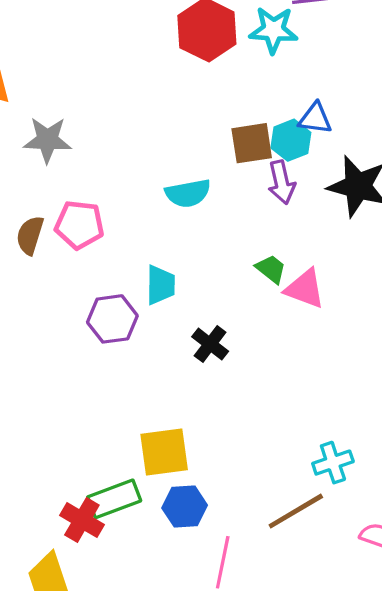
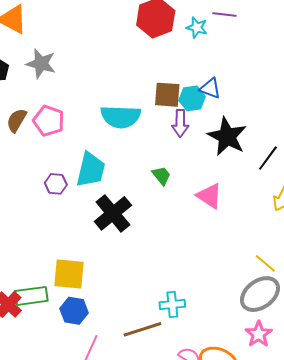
cyan star: (273, 30) -> (197, 27), size x0.7
cyan semicircle: (188, 193) -> (121, 117), size x1.4
cyan trapezoid: (161, 285) -> (91, 170), size x1.4
pink triangle: (305, 289) -> (209, 196), moved
purple hexagon: (112, 319) -> (56, 184), size x0.7
black cross: (210, 344) -> (113, 213), size x1.6

